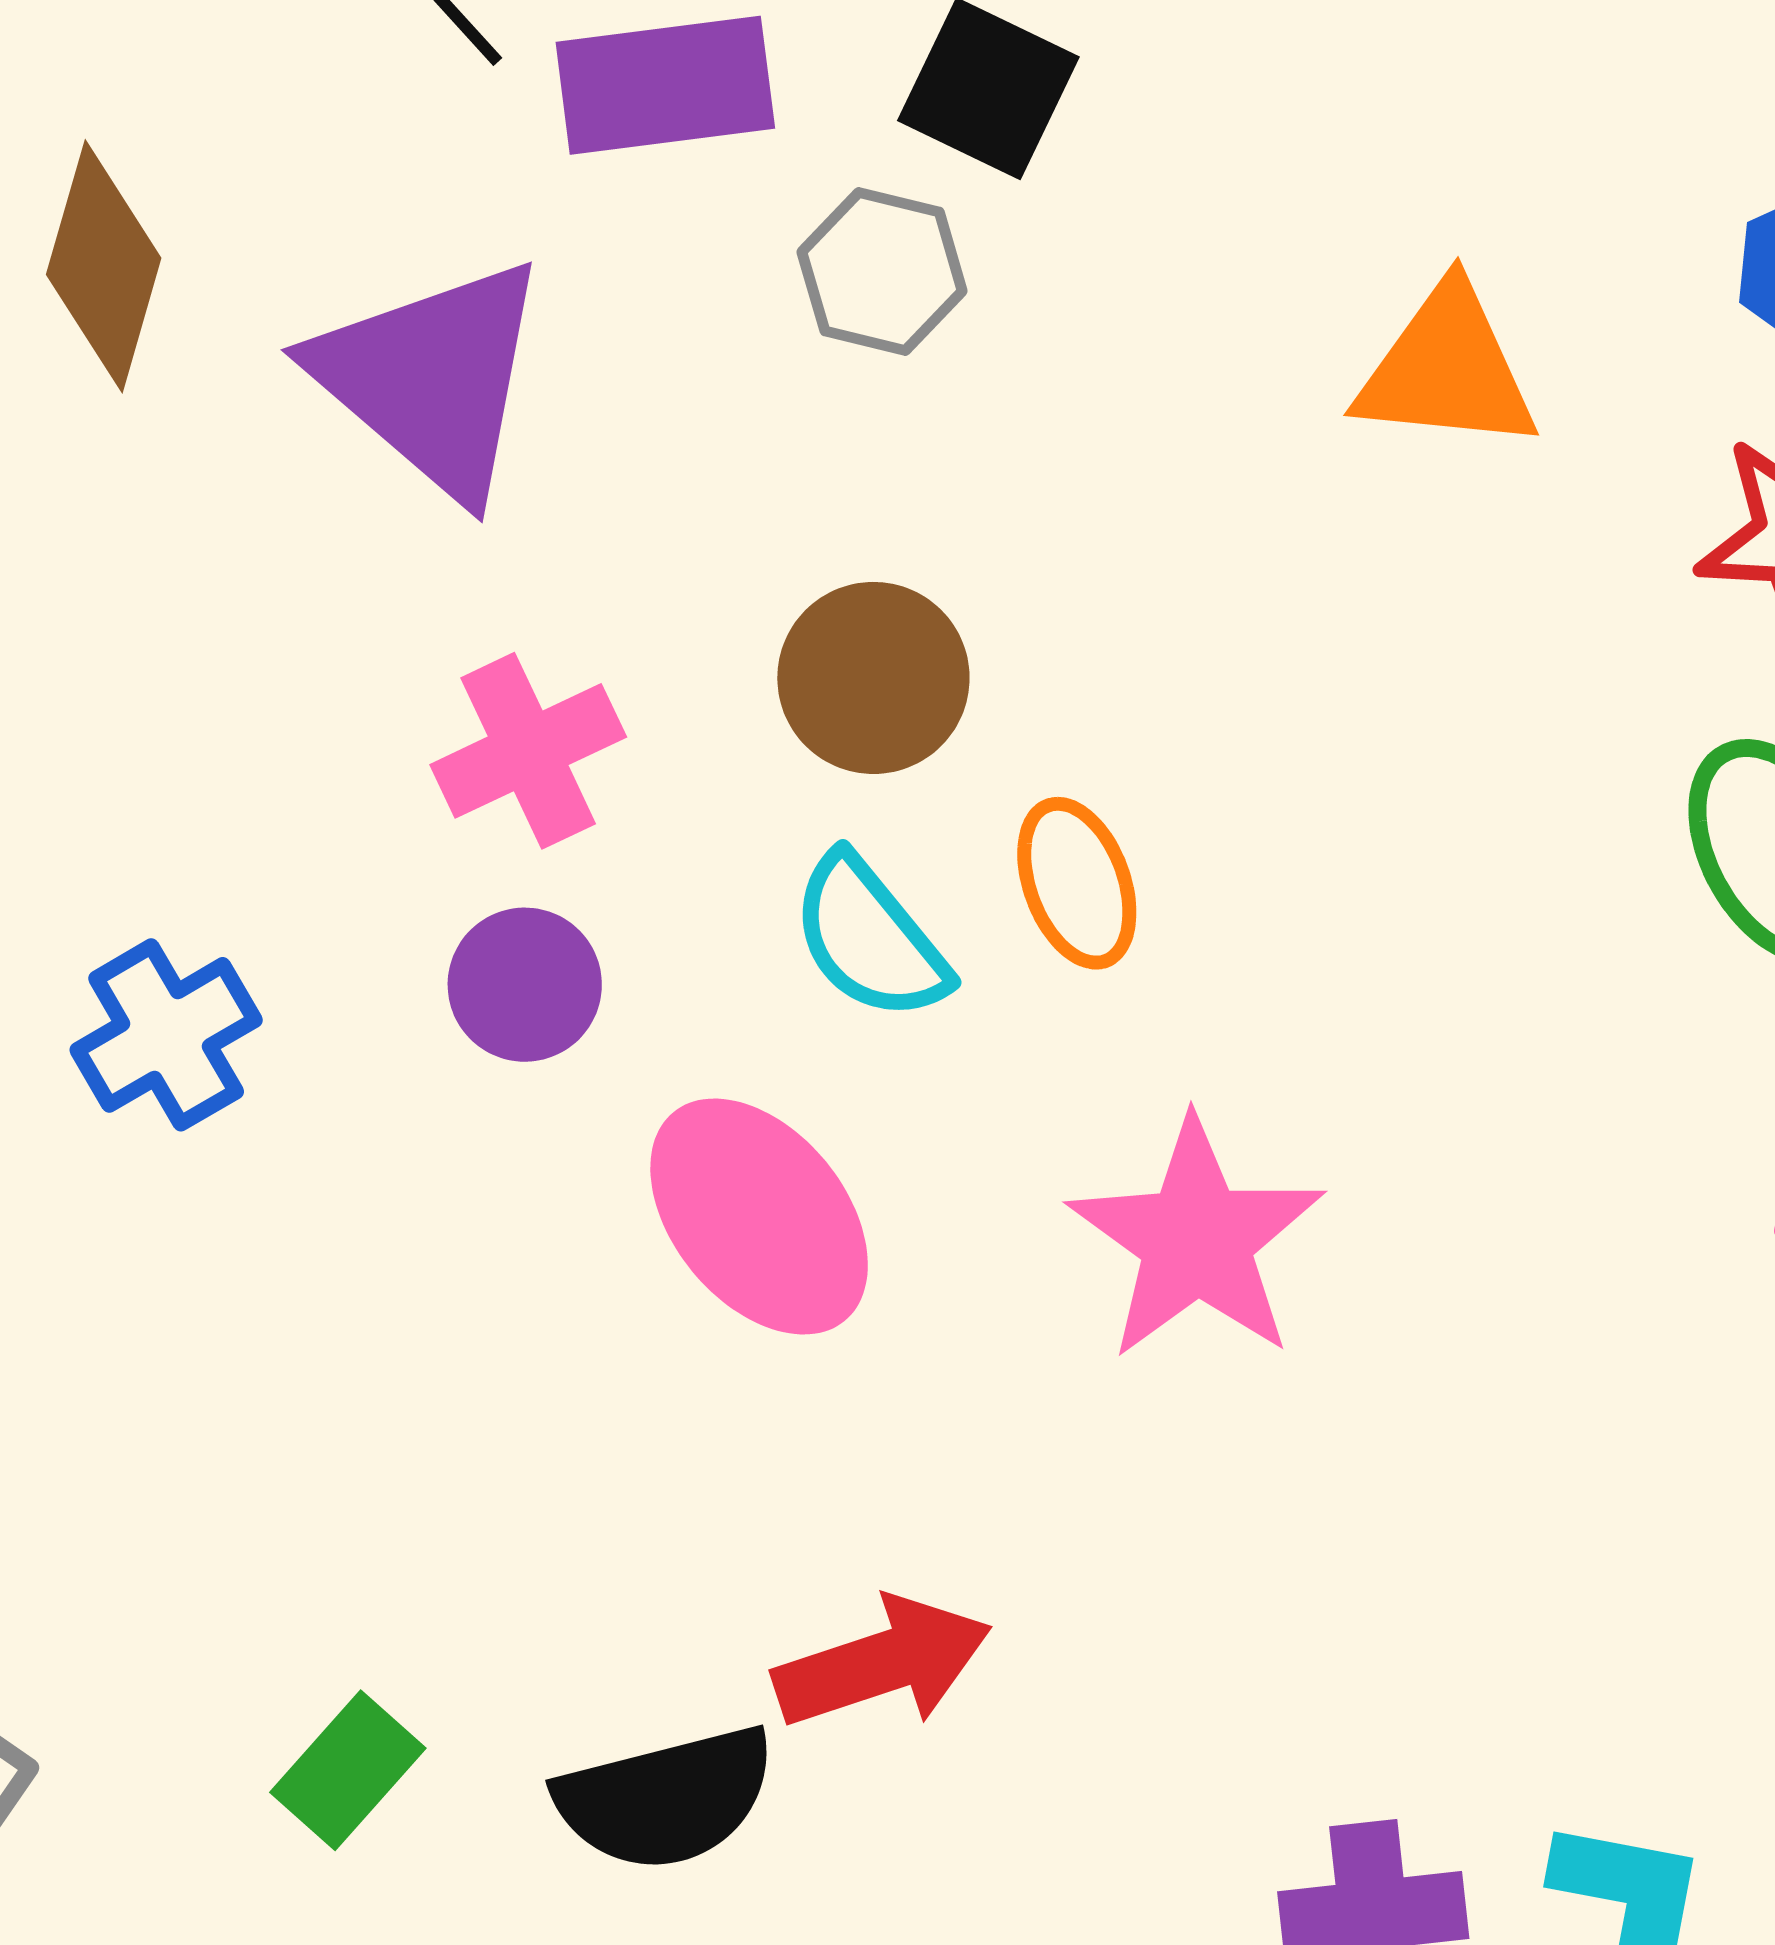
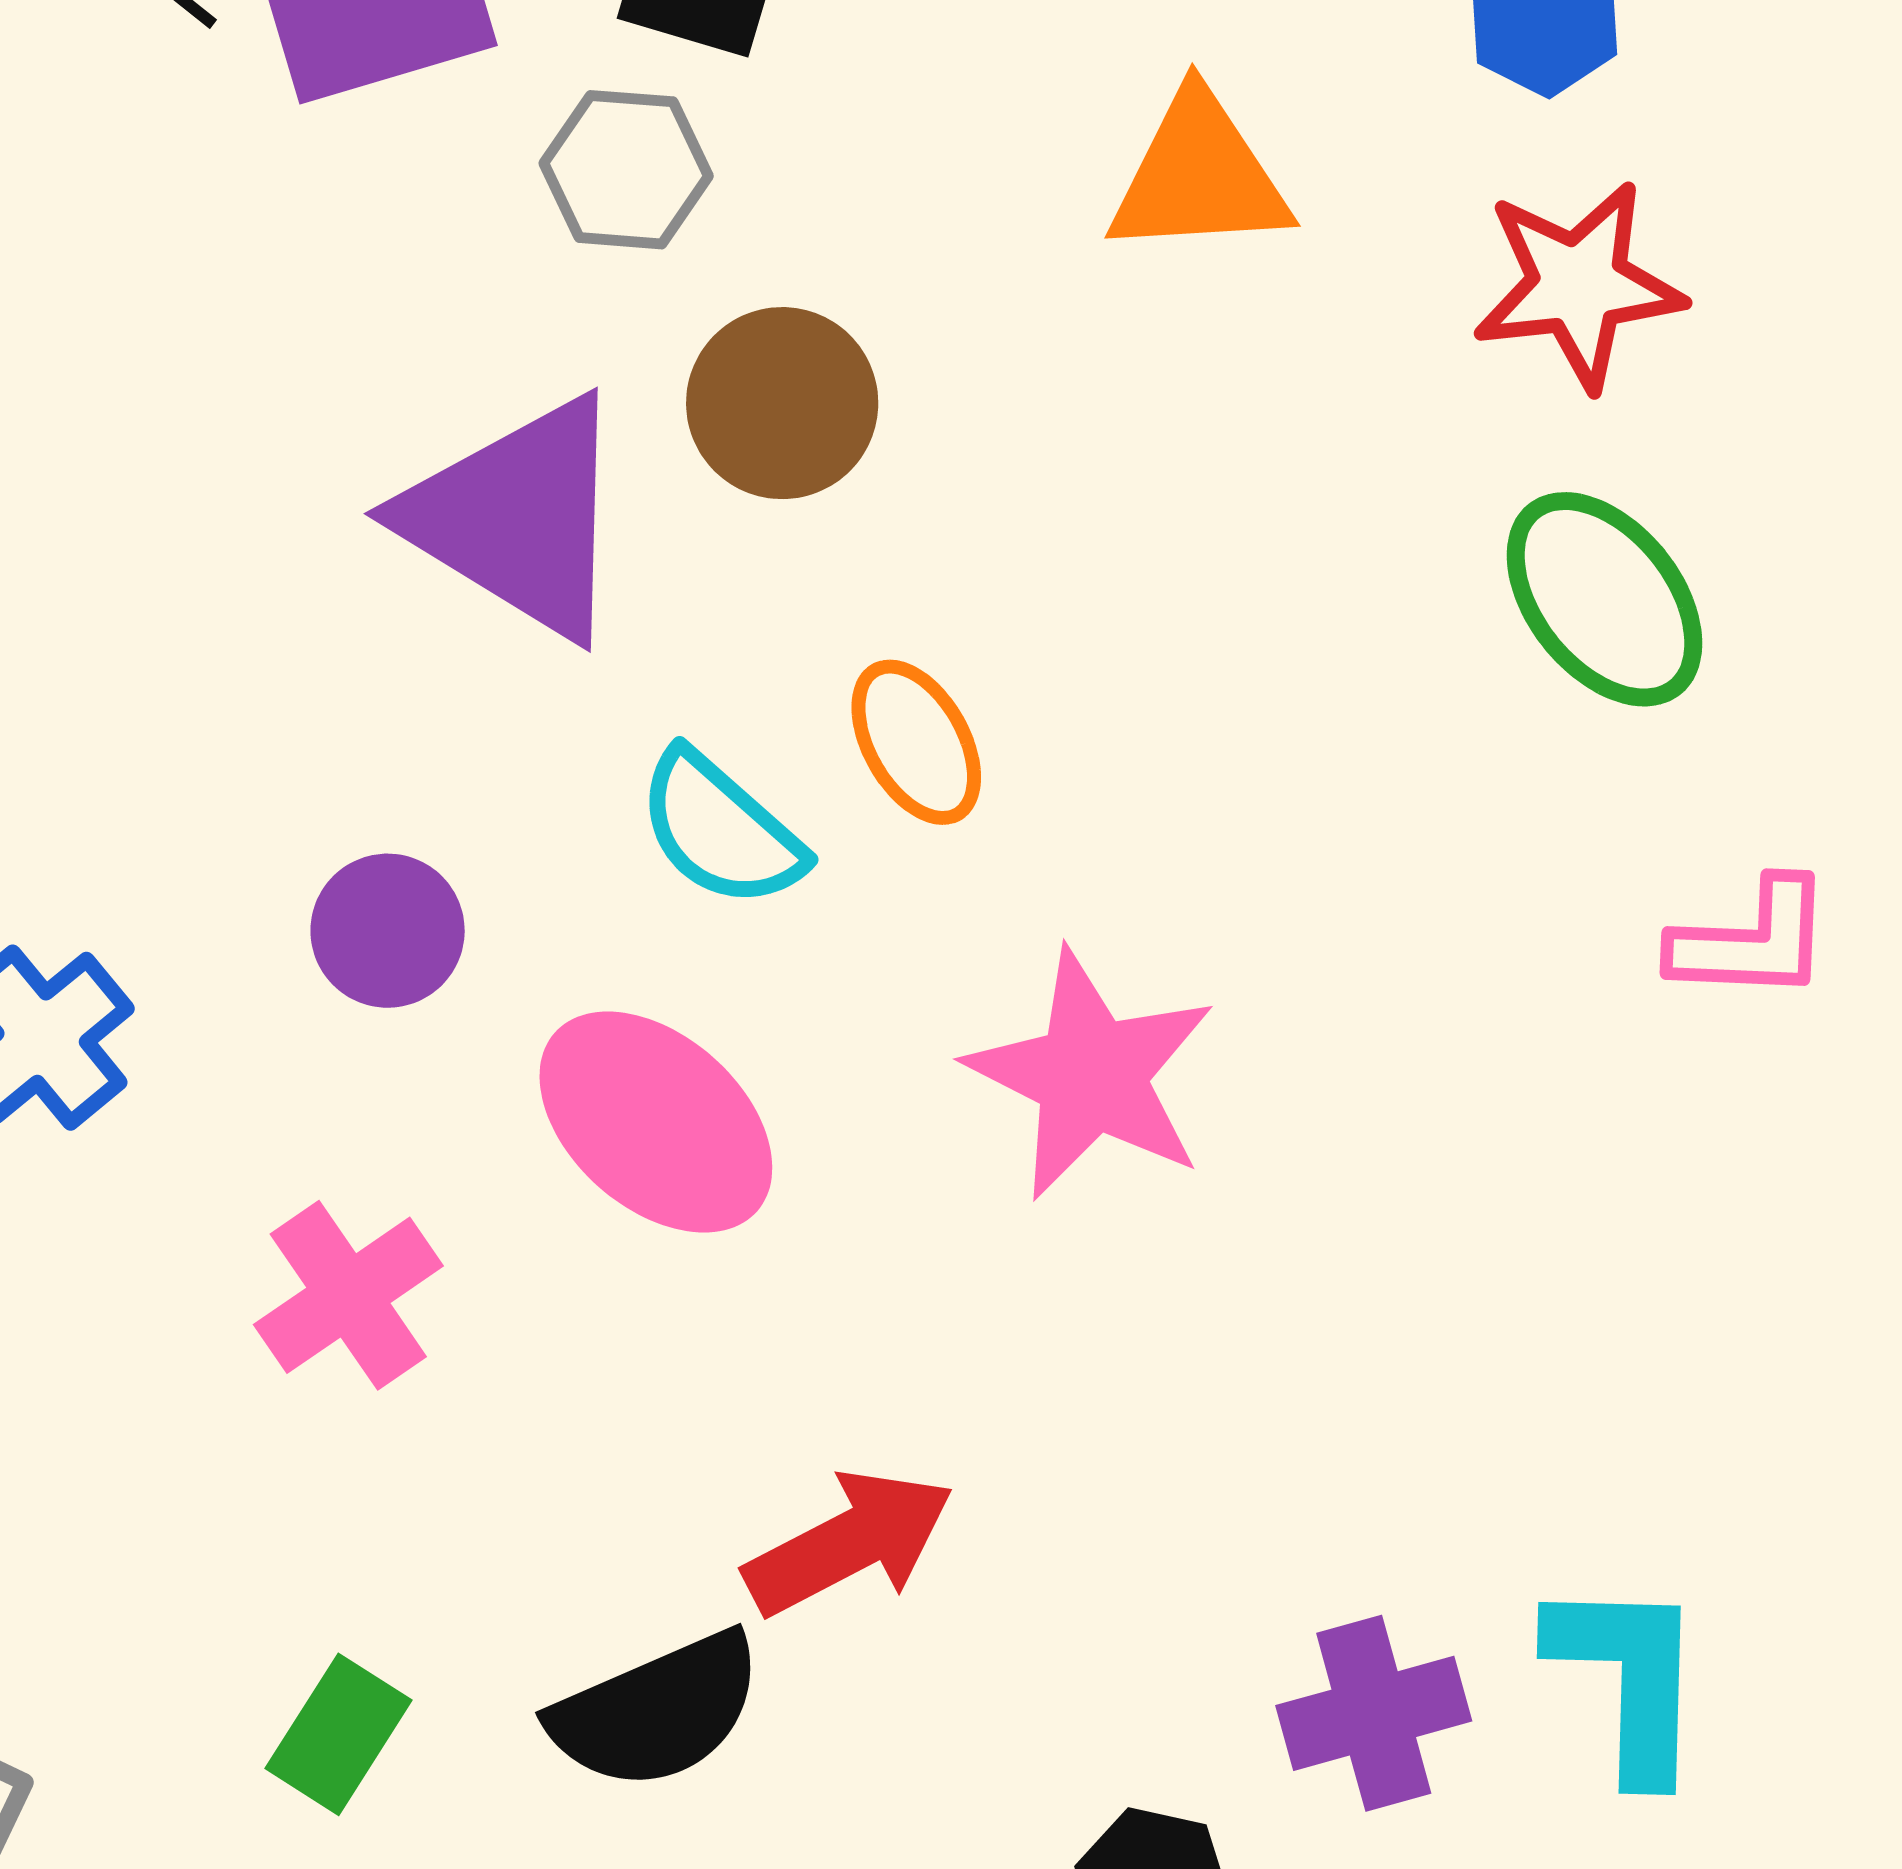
purple triangle: (432, 378) -> (517, 518), moved
brown circle: (873, 678) -> (782, 403), moved
pink cross: (528, 751) -> (348, 1295), moved

